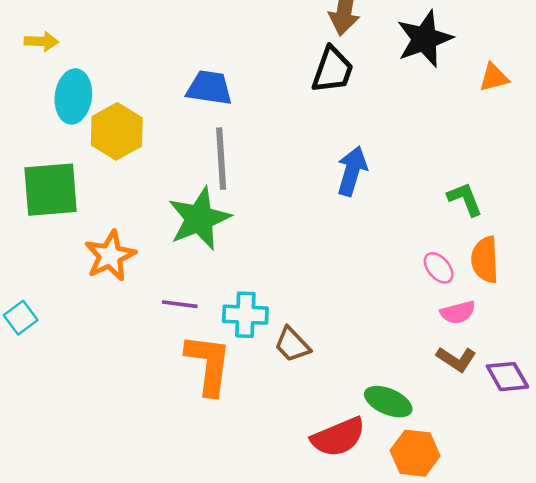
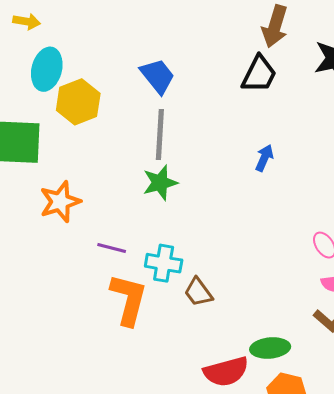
blue trapezoid: (209, 88) -> (158, 76), turned 36
blue arrow: (352, 171) -> (264, 158), size x0.7
green star: (199, 219) -> (160, 183), moved, size x0.7
green ellipse: (388, 402) -> (270, 348), turned -36

